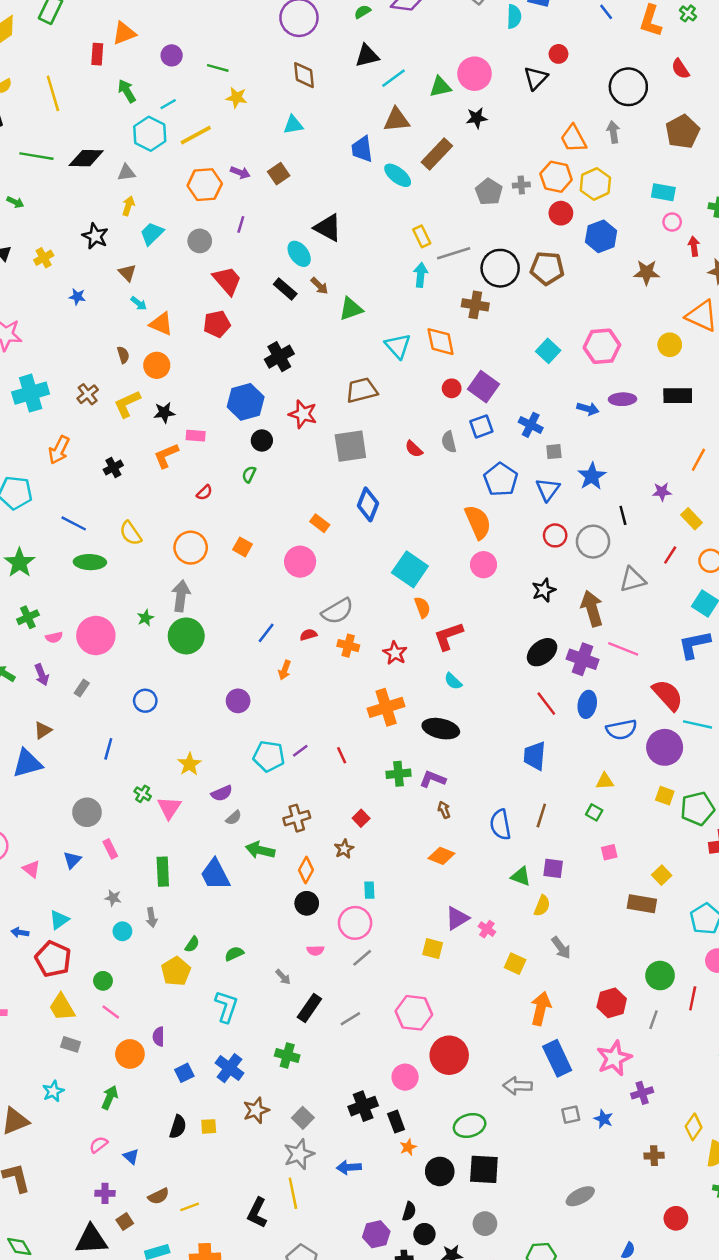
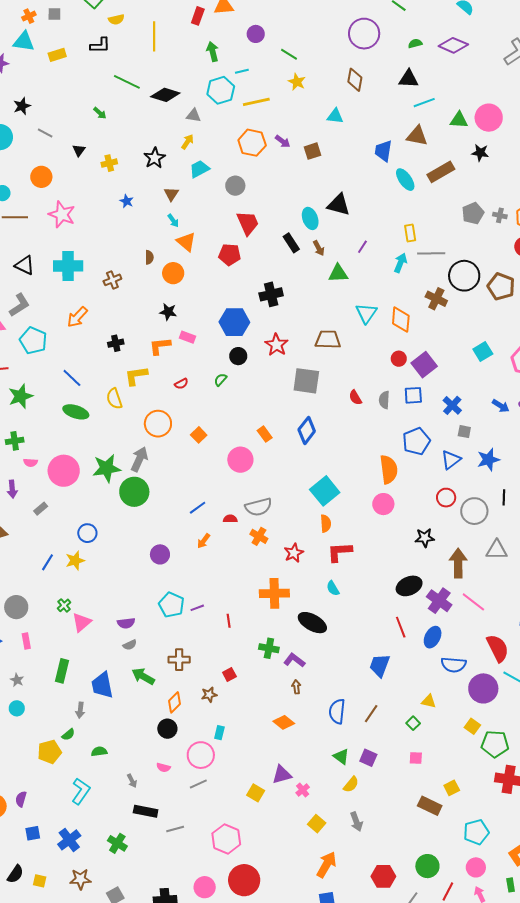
purple line: (241, 224) -> (362, 247), moved
black triangle: (328, 228) -> (339, 205), turned -30
yellow L-shape: (127, 404) -> (136, 376), moved
green star: (145, 618) -> (107, 468), size x2.0
yellow star: (189, 764) -> (75, 561), moved
gray arrow: (152, 918) -> (80, 710), moved
black rectangle: (309, 1008) -> (146, 811), turned 50

